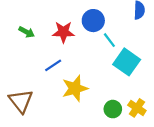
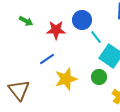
green arrow: (27, 32) -> (26, 21), moved
green circle: (113, 109) -> (99, 77), moved

